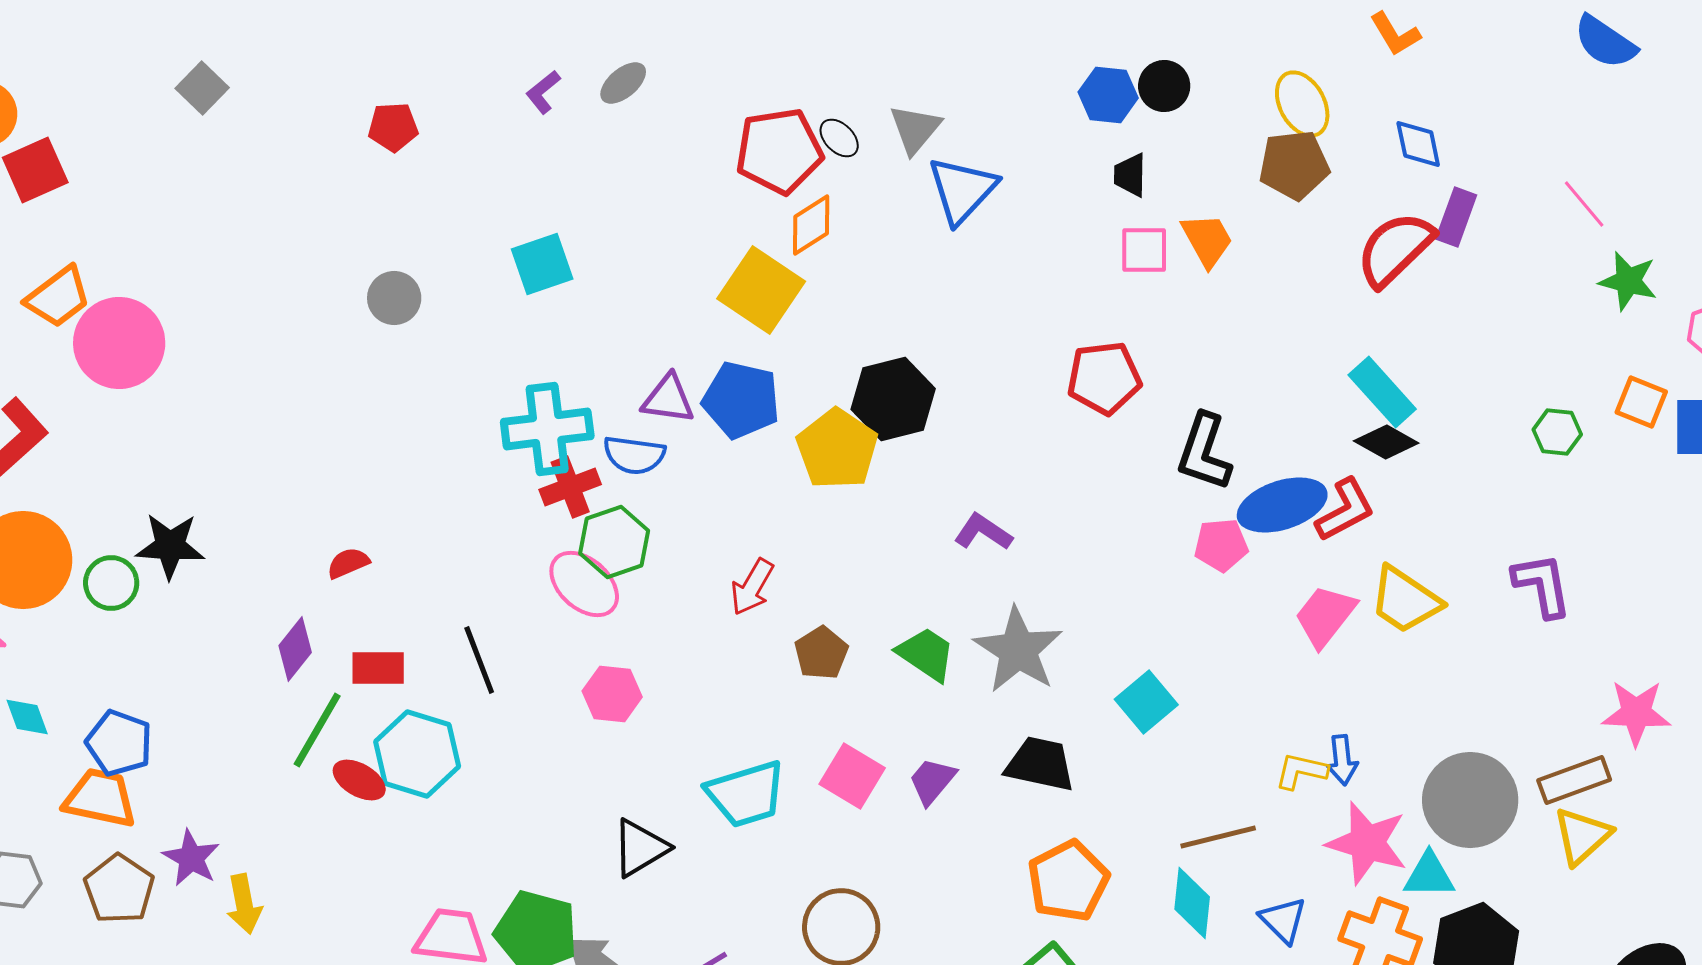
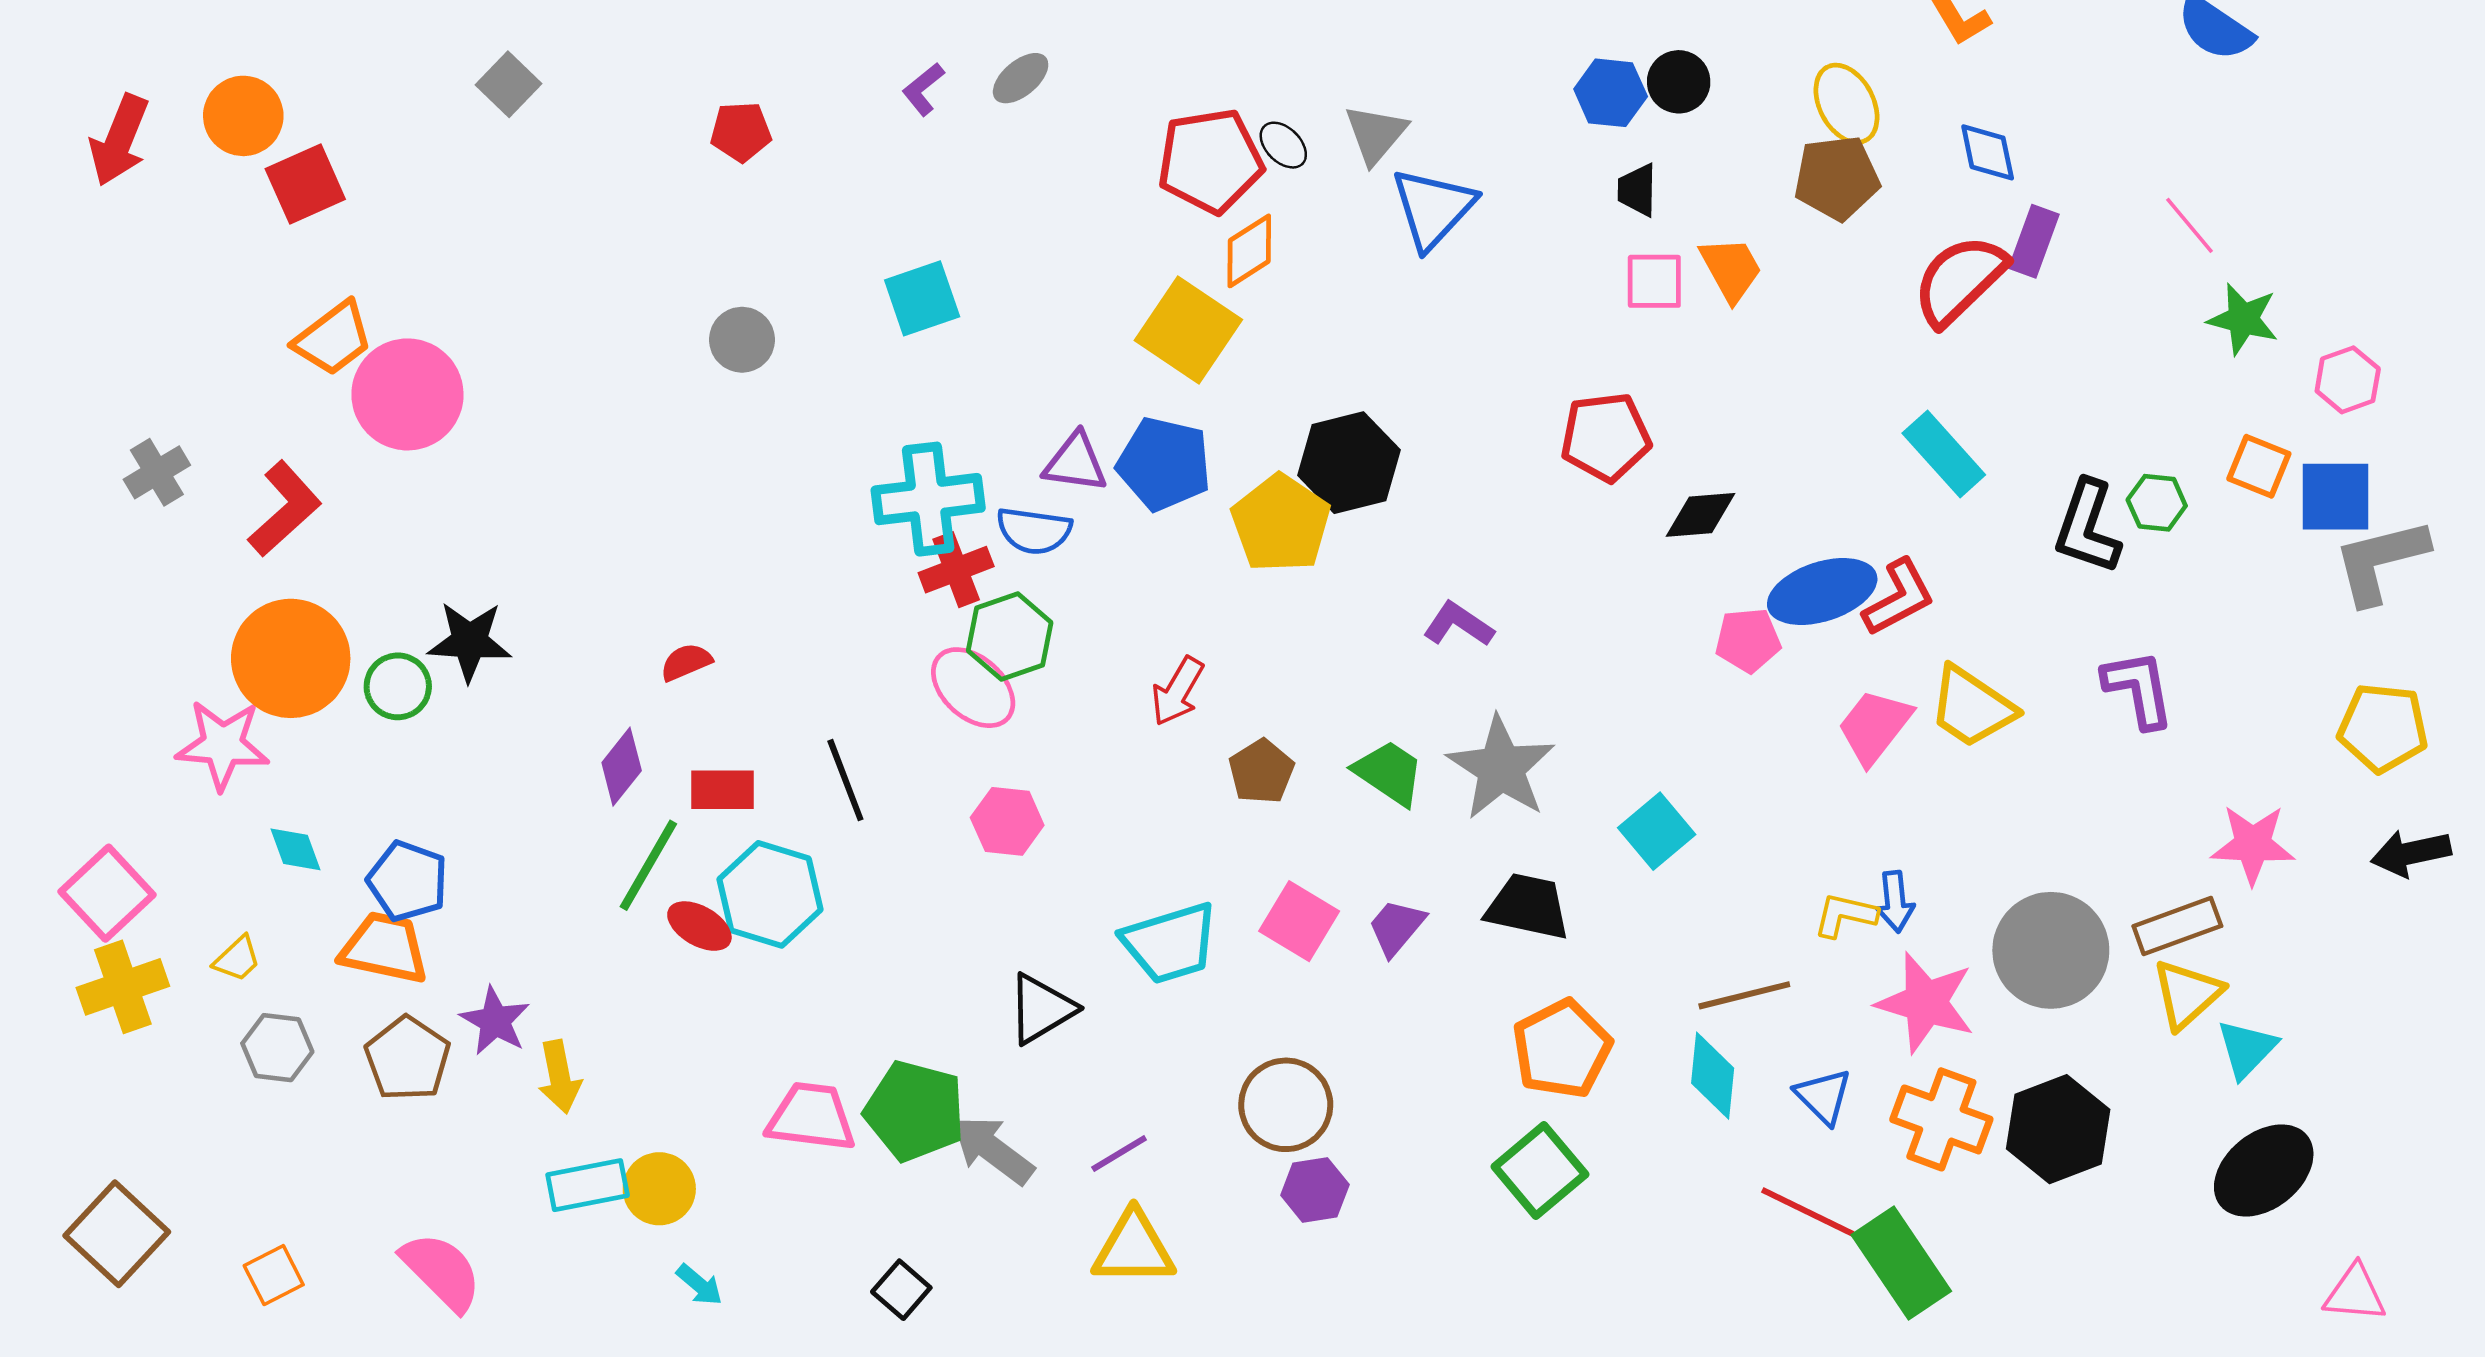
black diamond: (1386, 442) -> (1701, 515), moved, turned -34
black L-shape: (1204, 452) -> (2087, 527), moved
cyan triangle: (1429, 875) -> (2247, 1049), moved, turned -46

